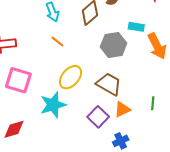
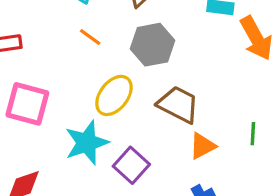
gray hexagon: (114, 45) -> (152, 45), moved
purple square: (98, 117) -> (131, 165), moved

